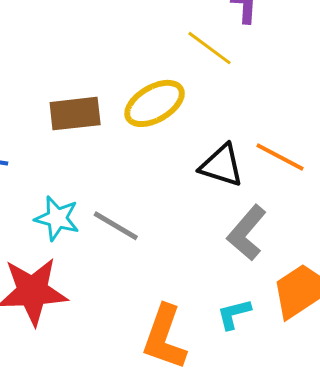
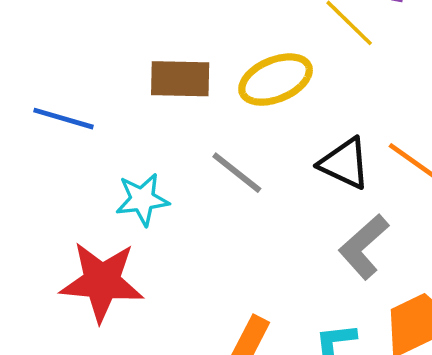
cyan star: (57, 218) -> (142, 199), turned -30
gray line: (116, 226) -> (237, 173), moved

